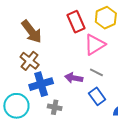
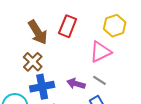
red rectangle: (76, 22) -> (68, 26), moved, turned 40

